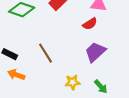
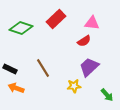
yellow star: (73, 82) -> (74, 86), moved
green arrow: (101, 87) -> (107, 95), moved

